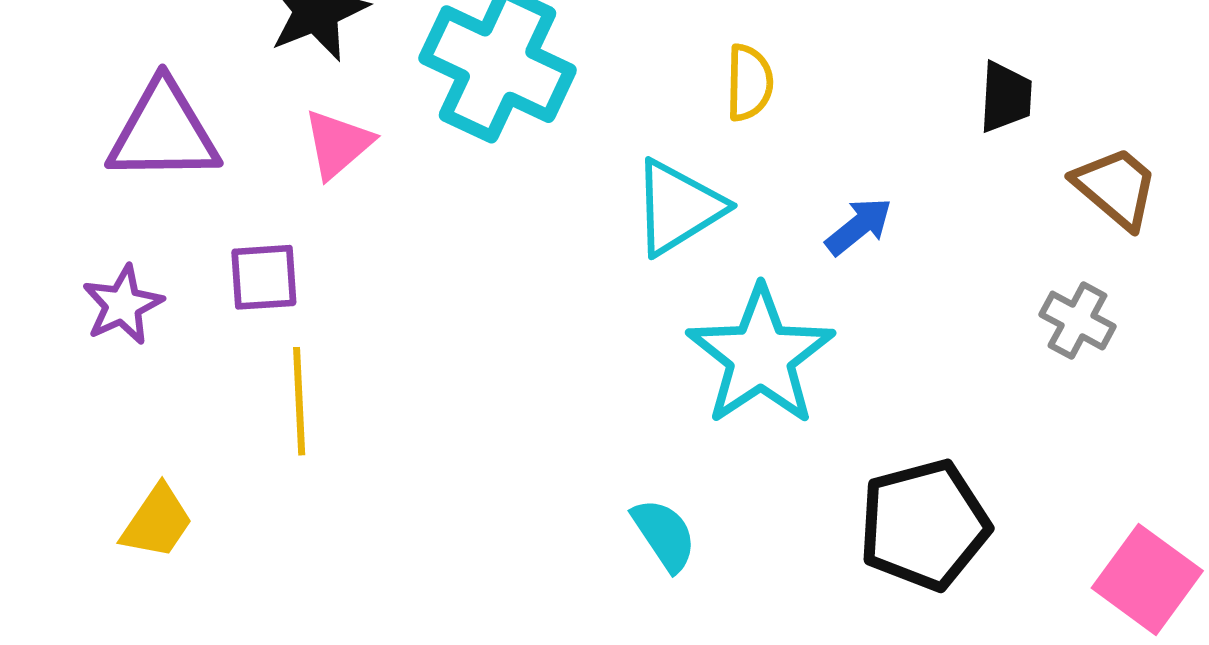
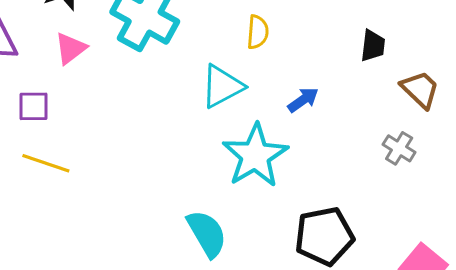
yellow line: (299, 401) -> (46, 163), turned -72
cyan semicircle: (664, 535) -> (207, 234), size x1.4

